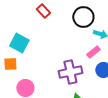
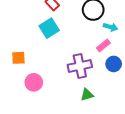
cyan square: (19, 43) -> (49, 28), moved, turned 30

